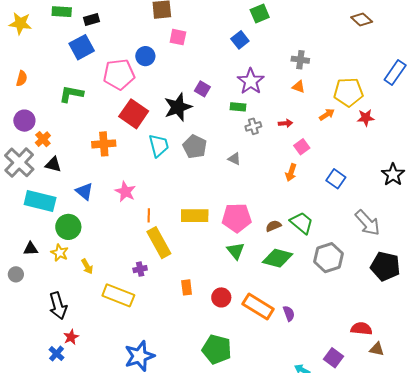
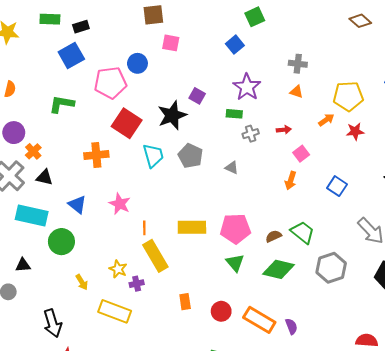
red star: (366, 118) -> (355, 131), moved
yellow star: (60, 253) -> (118, 269), moved

